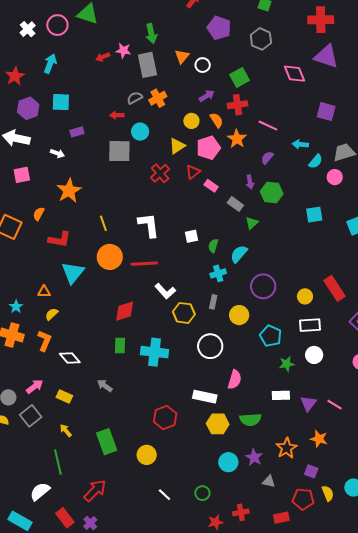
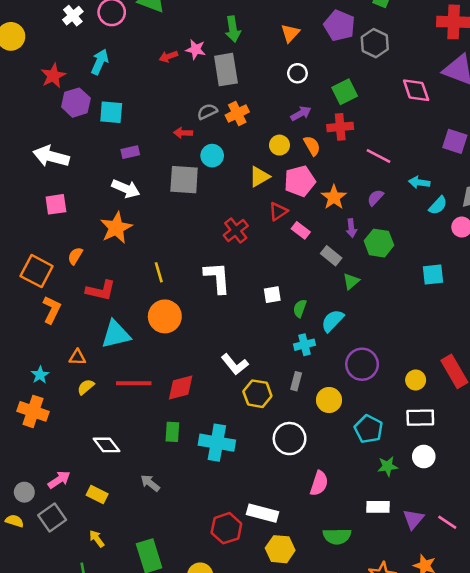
purple pentagon: (219, 28) -> (339, 26), moved
orange triangle: (182, 56) -> (290, 33), moved
purple hexagon: (28, 108) -> (76, 103), moved
orange star: (237, 139) -> (334, 197), moved
white arrow: (57, 153) -> (126, 189), moved, size x1.5
red cross: (160, 173) -> (236, 230), moved
red line: (144, 264) -> (134, 383), moved
cyan triangle: (73, 273) -> (116, 334), turned 35
orange L-shape: (44, 341) -> (52, 310), moved
white rectangle: (205, 397) -> (262, 513), moved
yellow hexagon: (218, 424) -> (280, 549), moved

